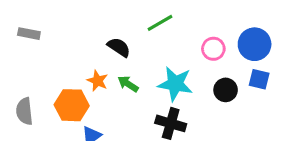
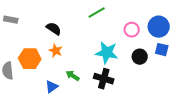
black semicircle: (119, 47) -> (54, 29), moved
green arrow: (128, 84) -> (73, 76), moved
orange hexagon: (72, 105) -> (30, 59), moved

